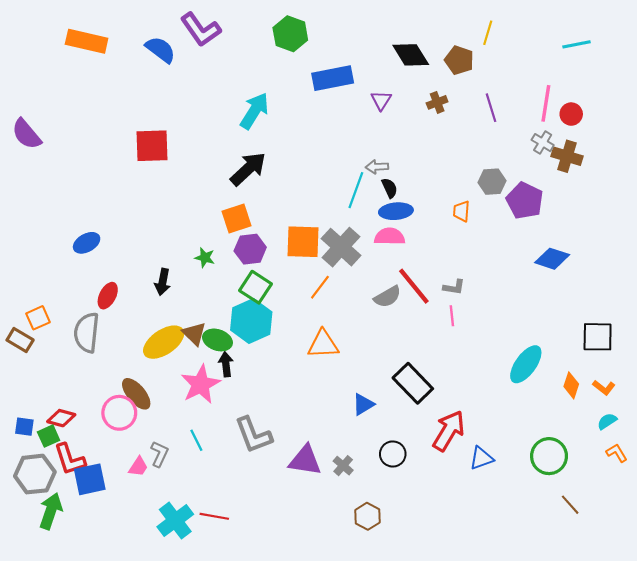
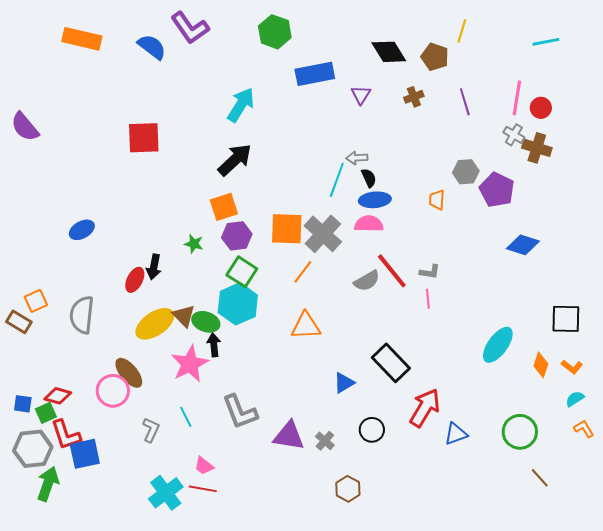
red ellipse: (108, 296) -> (135, 280), moved
pink trapezoid: (138, 467) -> (204, 466), moved, turned 95

